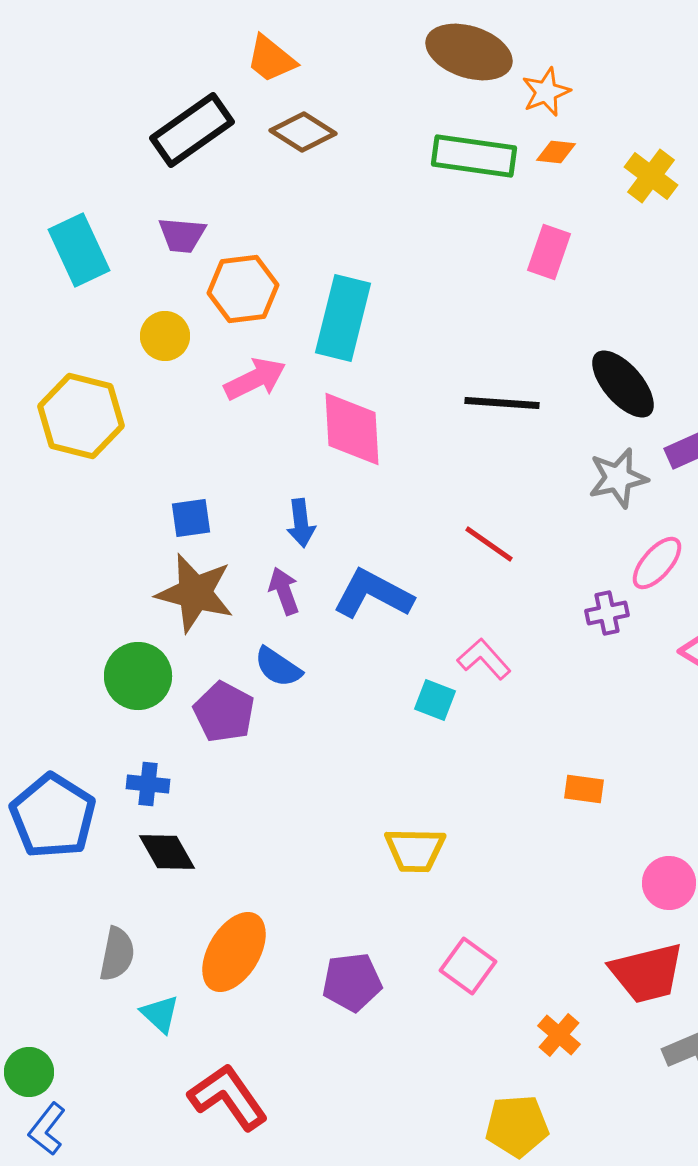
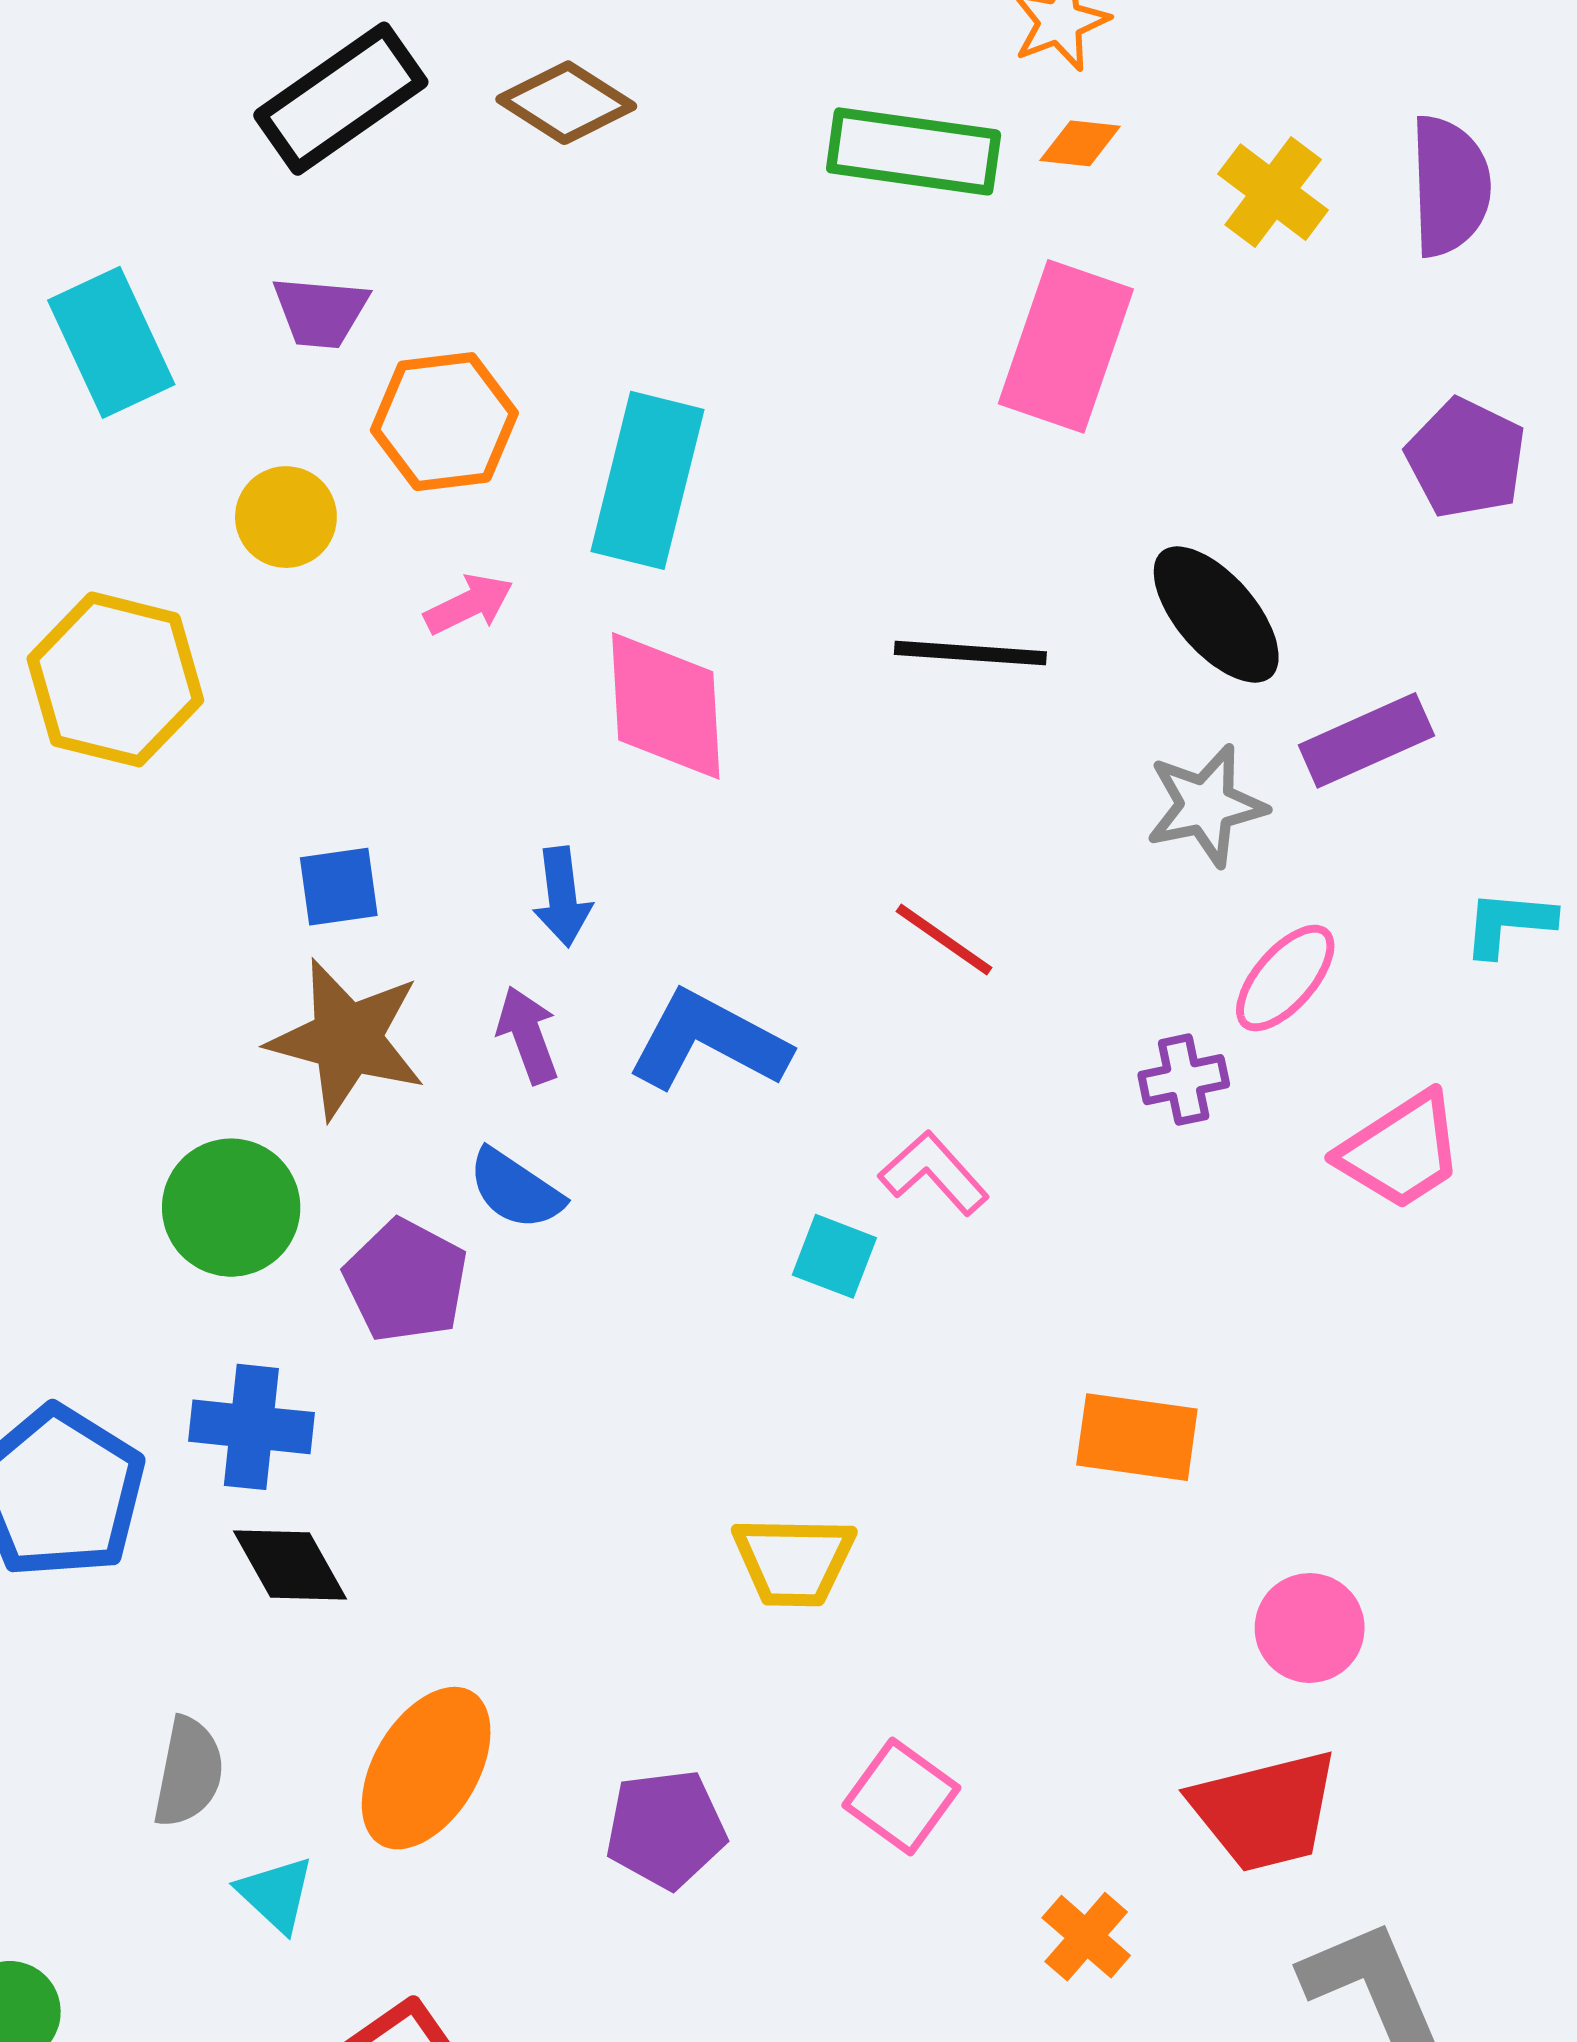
pink rectangle: (549, 252) -> (1066, 346), size x1.5
pink arrow: (255, 379) -> (469, 604), size x0.7
blue cross: (148, 784) -> (251, 1427), size x1.4
orange rectangle: (584, 789) -> (1137, 1437), size x1.5

